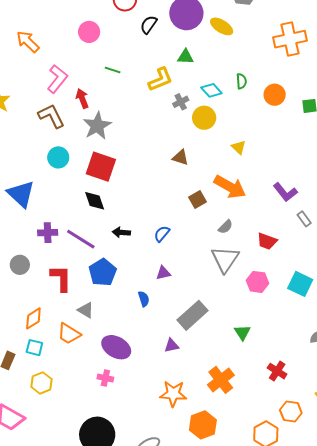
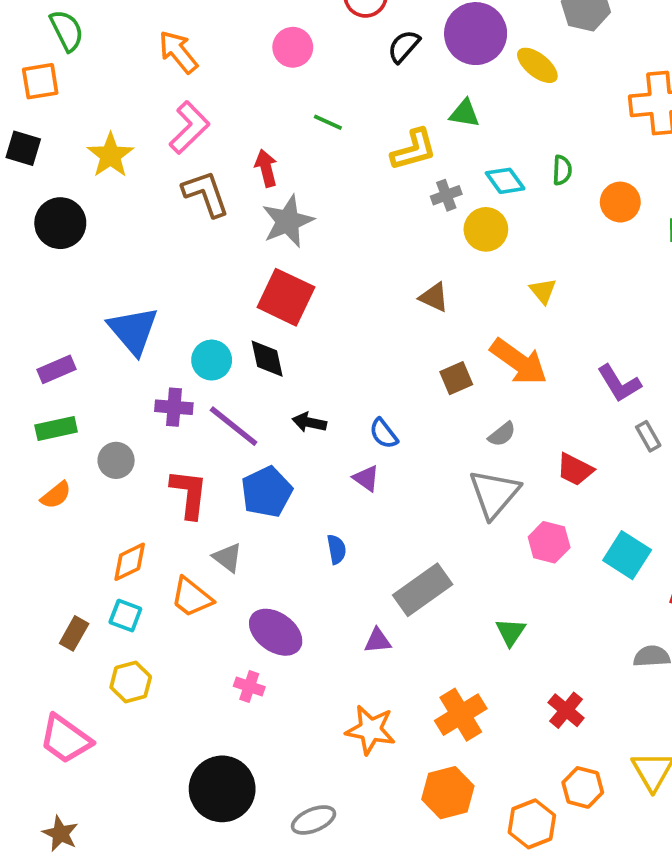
pink L-shape: (57, 79) -> (189, 127), moved
cyan circle: (58, 157) -> (212, 360), moved
blue semicircle: (162, 234) -> (384, 433), turned -84
purple triangle: (163, 273) -> (366, 478), moved, turned 42
orange hexagon: (203, 425) -> (448, 793), moved

